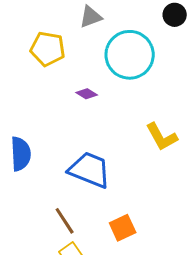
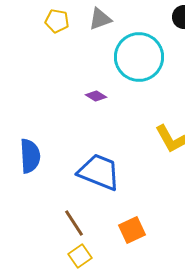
yellow pentagon: (48, 49) -> (57, 21), moved, size x0.7

